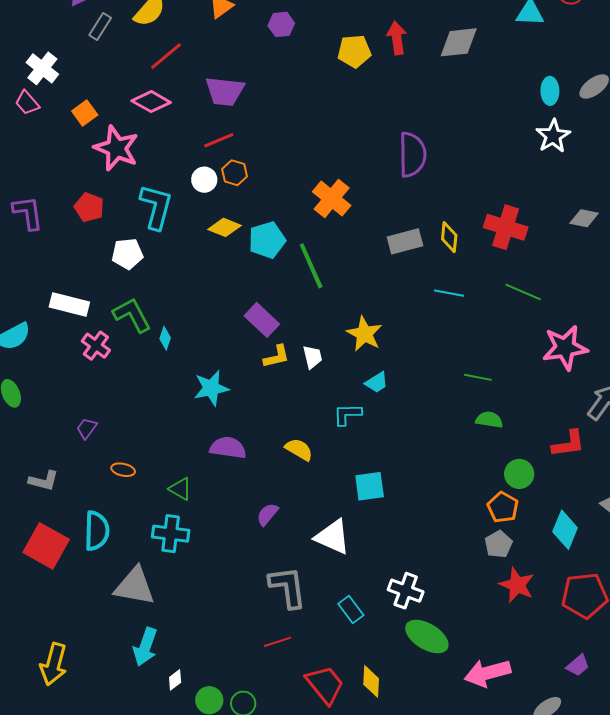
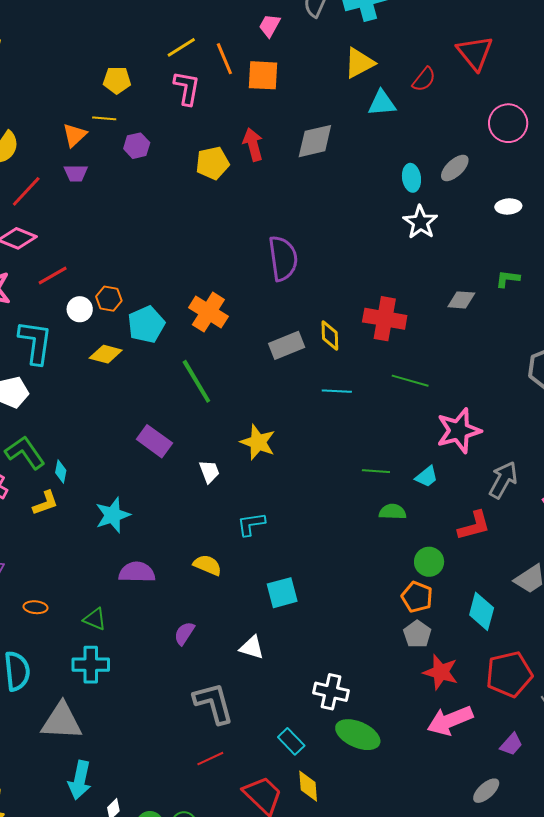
purple trapezoid: (225, 91) -> (76, 173), moved, size x0.6
red line: (219, 140) -> (53, 275), moved
cyan pentagon: (267, 240) -> (146, 324), moved
yellow L-shape: (277, 357) -> (45, 503), moved
cyan trapezoid: (377, 382) -> (427, 477), moved
white triangle: (333, 537) -> (252, 648), size x0.7
cyan rectangle: (351, 610) -> (291, 741), moved
pink arrow: (488, 673) -> (450, 721), moved

